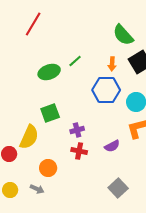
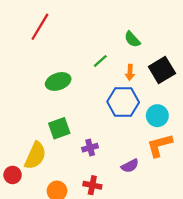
green semicircle: (123, 35) -> (132, 39), moved, size x0.7
green line: (75, 61) -> (100, 61), moved
red cross: (79, 151) -> (92, 185), moved

